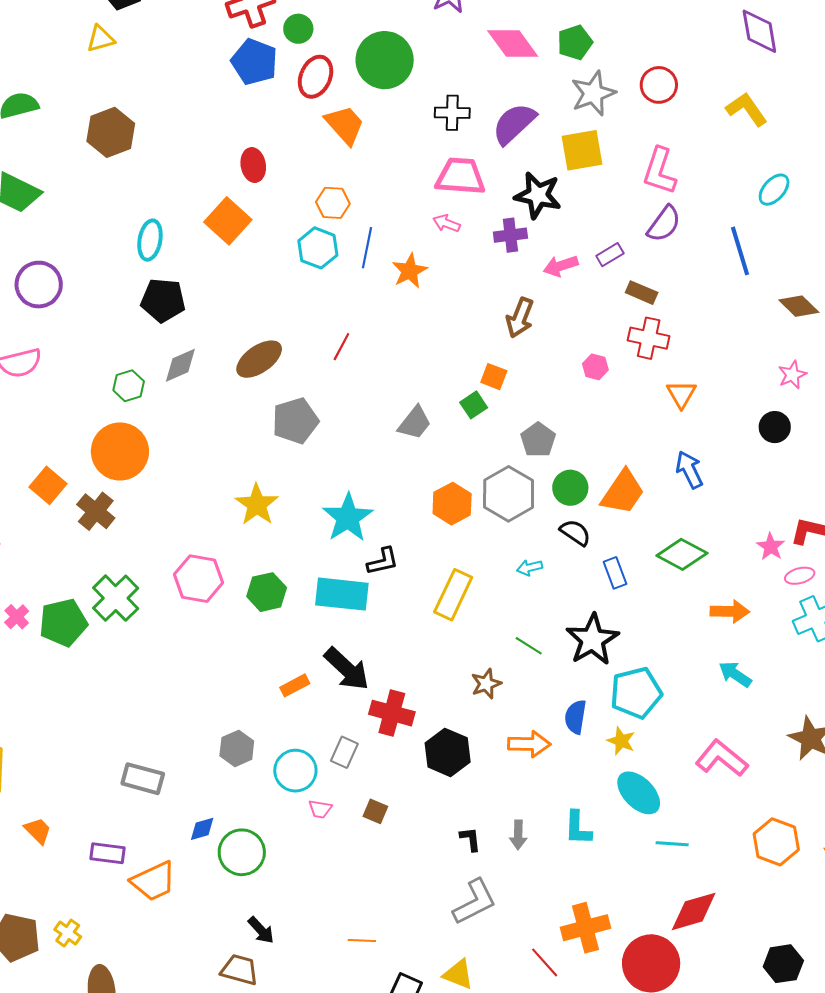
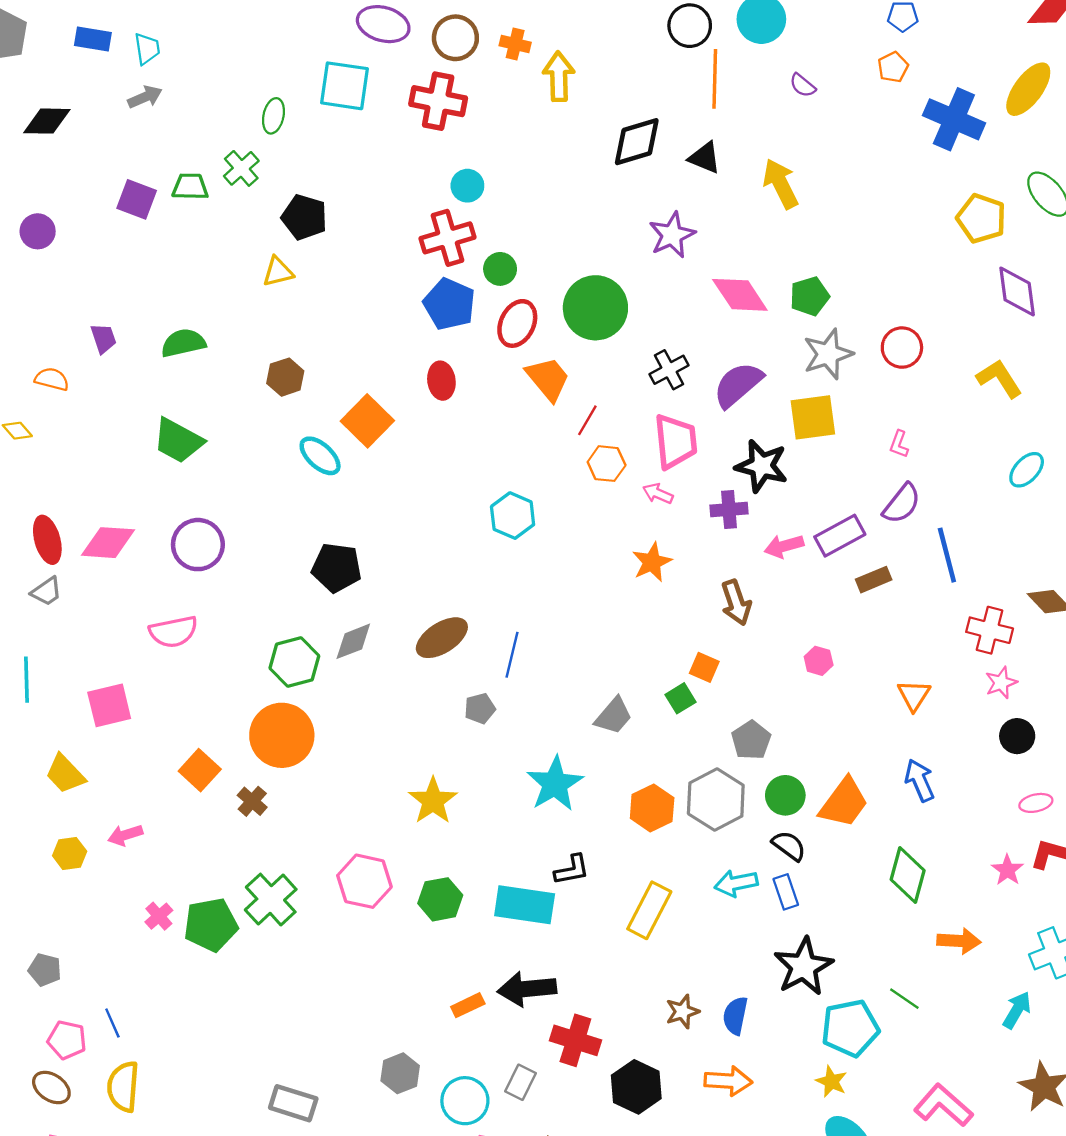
black cross: (452, 113) -> (669, 370), turned -32
brown hexagon: (111, 132) -> (285, 377), size x0.7
red ellipse: (253, 165) -> (441, 381), moved
pink L-shape: (660, 171) -> (899, 444), size x0.5
pink trapezoid: (460, 176) -> (676, 441), turned 78
orange hexagon: (333, 203) -> (607, 464), moved
orange square: (228, 221) -> (367, 421), moved
cyan ellipse: (150, 240) -> (320, 456), moved, turned -60
blue line: (367, 248) -> (512, 655), moved
blue line: (740, 251) -> (947, 555), moved
purple rectangle: (610, 255) -> (840, 536), size x1.6
orange star: (410, 271) -> (652, 562), moved
brown rectangle: (642, 293) -> (874, 580), turned -48
brown arrow: (520, 318) -> (736, 603), turned -42
red cross: (649, 338) -> (990, 630), moved
red line: (341, 347) -> (587, 420), moved
pink star: (792, 375) -> (1001, 683), moved
green hexagon: (129, 386) -> (294, 662), size x1.4
gray pentagon: (295, 421) -> (480, 708), size x0.6
brown cross: (96, 511) -> (252, 801), size x0.7
cyan star: (348, 518) -> (555, 784), moved
green diamond: (682, 554) -> (908, 875), turned 75
cyan arrow: (530, 568) -> (736, 883), size x1.5
blue rectangle: (615, 573) -> (786, 892), moved
pink ellipse: (800, 576) -> (1036, 803), moved
green line: (529, 646) -> (904, 999), moved
black arrow: (347, 669) -> (527, 989), turned 129
cyan arrow: (735, 674) -> (1017, 1010), moved, turned 84
blue semicircle: (576, 717) -> (735, 1016), moved

